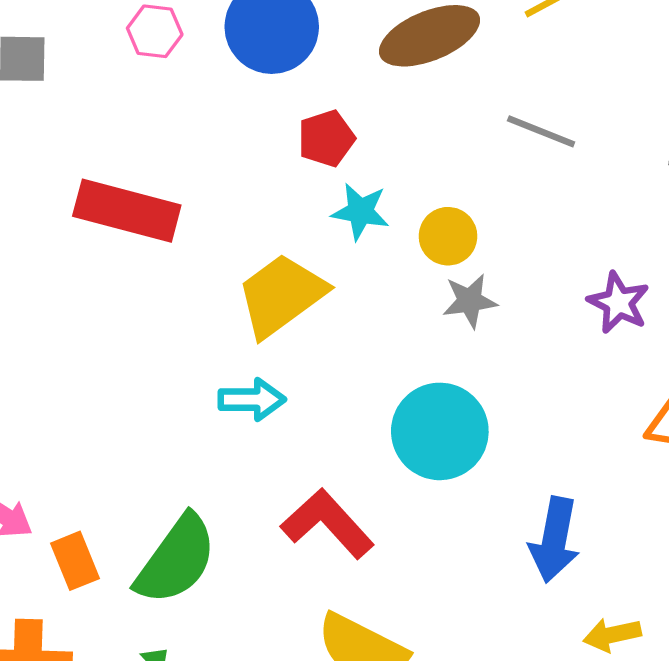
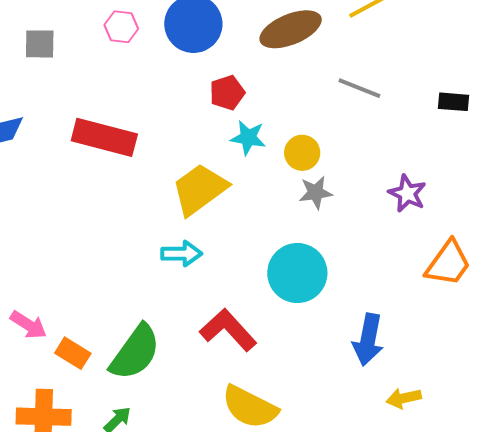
orange rectangle: (75, 561) -> (73, 353), turned -36

